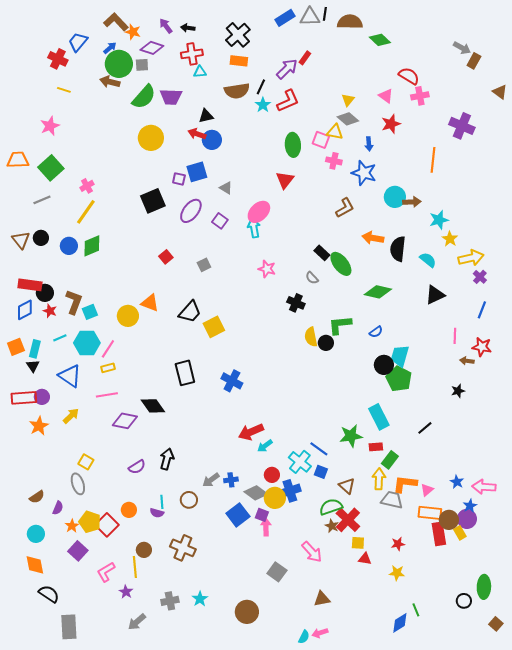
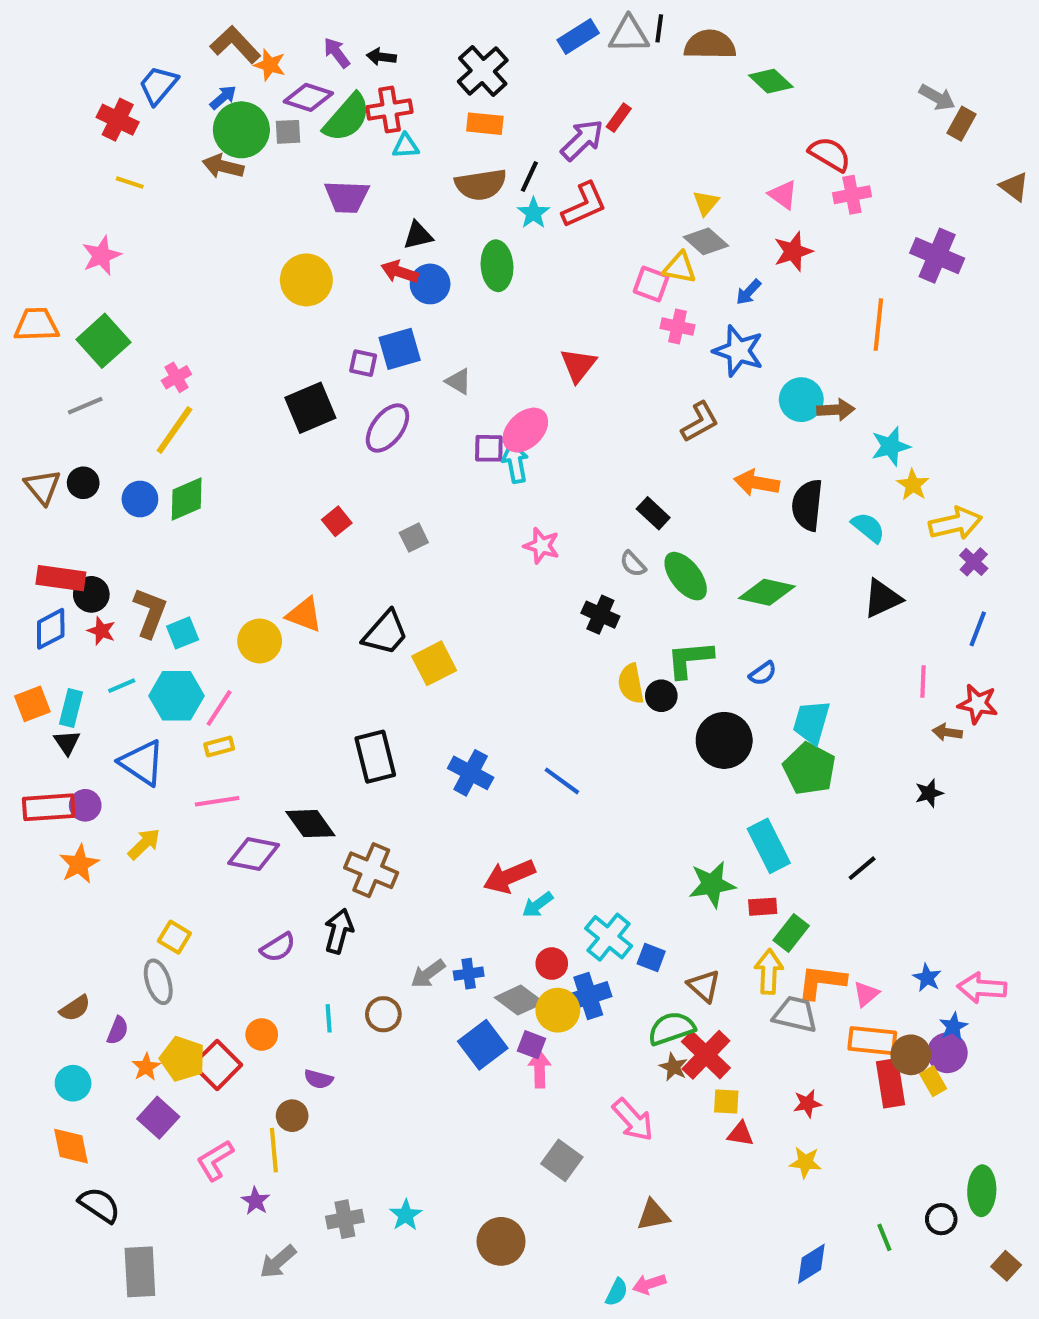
green semicircle: (144, 97) -> (347, 118), moved
blue arrow: (369, 144) -> (749, 292), turned 48
green ellipse: (293, 145) -> (497, 266), moved
purple square: (220, 221) -> (489, 448), moved, turned -35
green ellipse: (341, 264) -> (686, 576), moved
black circle: (384, 365) -> (724, 740), moved, size x1.4
blue line: (319, 449) -> (562, 781), moved
purple semicircle: (157, 513) -> (318, 1079), moved
brown cross: (183, 548) -> (371, 870), moved
green line: (416, 610) -> (884, 1237), moved

